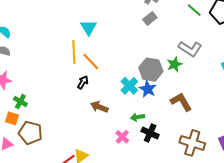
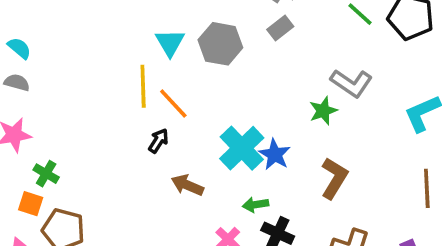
gray hexagon: (151, 70) -> (220, 44), moved
cyan cross: (129, 86) -> (242, 148), size x1.4
brown L-shape: (181, 102) -> (334, 178), turned 60

